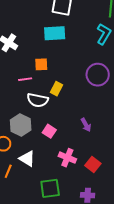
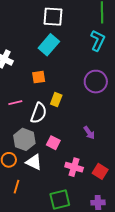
cyan rectangle: (55, 33) -> (49, 45), turned -40
pink line: (25, 79) -> (15, 103), moved
white semicircle: (38, 100) -> (39, 113), turned -75
white triangle: (27, 159) -> (34, 162), moved

